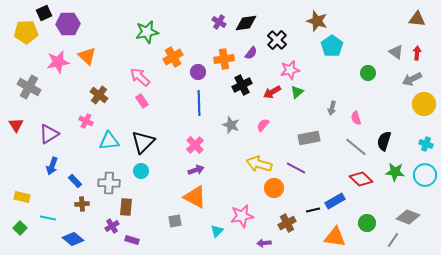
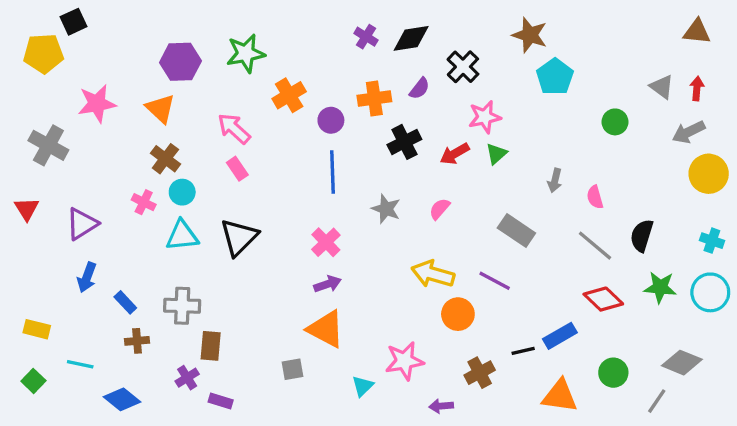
purple hexagon: (68, 24) -> (180, 62), moved
orange triangle: (87, 56) -> (160, 109), moved
gray rectangle: (309, 138) -> (516, 231), turned 45
cyan circle: (141, 171) -> (182, 192), moved

